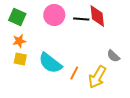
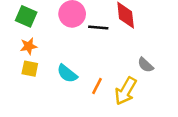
black line: (81, 19) -> (98, 28), moved
cyan semicircle: (50, 63) -> (67, 74), size x0.7

